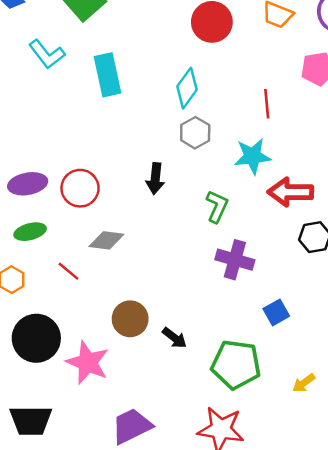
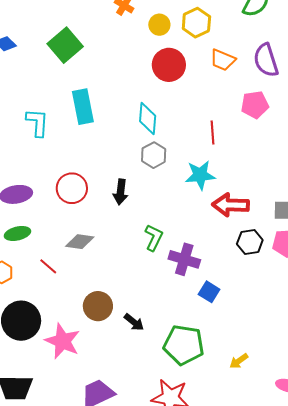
cyan L-shape: (47, 54) -> (37, 123), moved, turned -140
cyan diamond: (187, 88) -> (148, 119), turned -32
red circle: (80, 188) -> (72, 188), moved
green L-shape: (217, 206) -> (154, 238), moved
blue square: (276, 312) -> (209, 292), moved, turned -30

